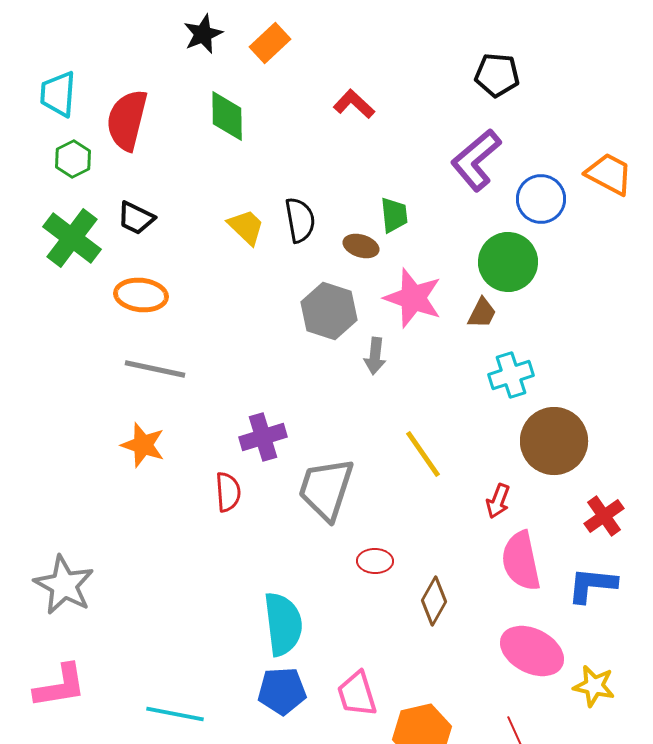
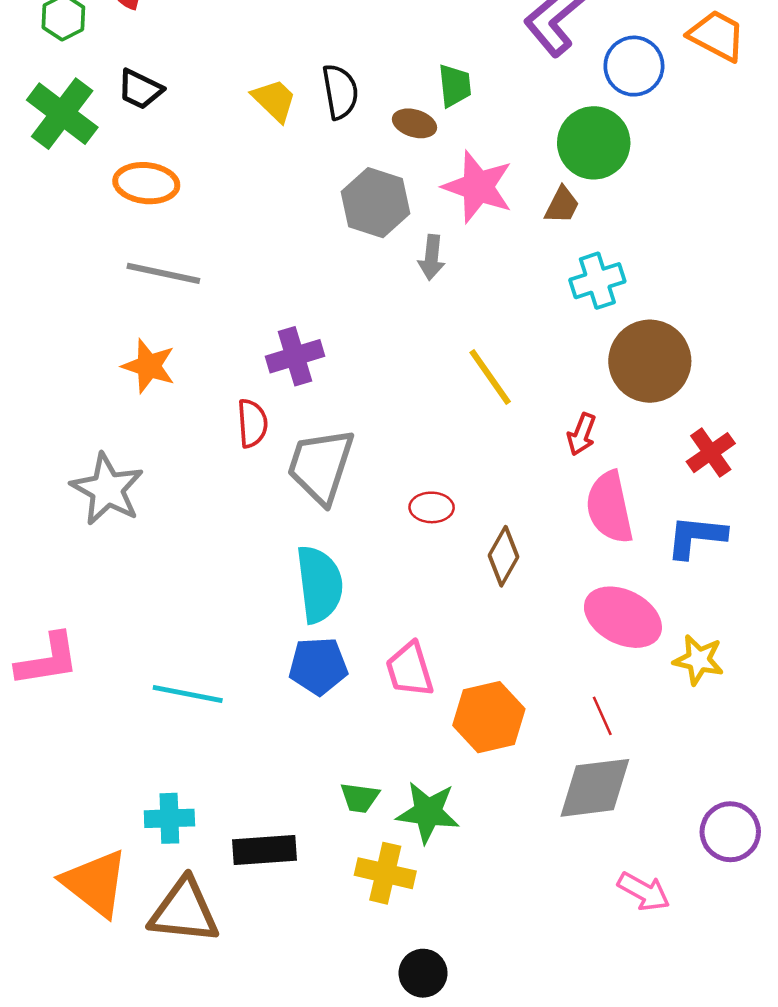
gray trapezoid: (326, 489) -> (321, 466), moved
gray star: (64, 585) -> (107, 489), moved

